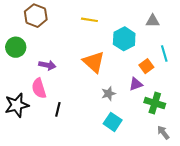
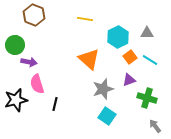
gray triangle: (153, 21) -> (147, 33), moved
cyan line: (164, 54) -> (150, 60), moved, turned -42
purple arrow: (47, 65) -> (29, 62), moved
orange square: (146, 66) -> (130, 57), moved
gray star: (108, 94) -> (103, 89), size x1.5

